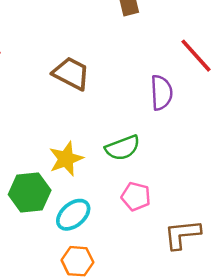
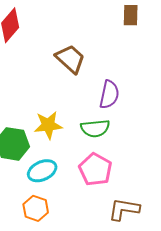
purple semicircle: (161, 93) -> (109, 95), moved
pink pentagon: (136, 196) -> (95, 170), size x1.4

